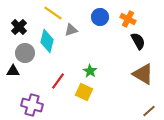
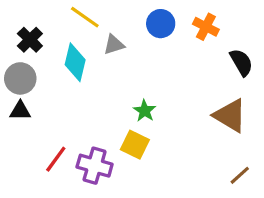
black semicircle: (138, 41) -> (241, 62), moved
gray circle: (25, 53) -> (20, 78), moved
red line: (58, 81) -> (56, 159), moved
purple cross: (32, 105) -> (95, 166), moved

